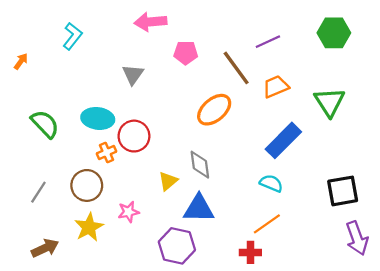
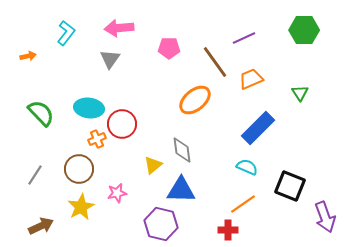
pink arrow: (150, 22) -> (119, 28), moved
orange arrow: (21, 61) -> (28, 56), moved, turned 42
gray triangle: (133, 75) -> (110, 59), moved
green triangle: (329, 102) -> (300, 93), size x0.6
black square: (343, 191) -> (290, 186), moved, turned 32

